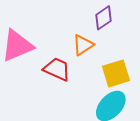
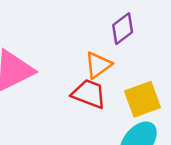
red trapezoid: (57, 69) -> (89, 94), moved

